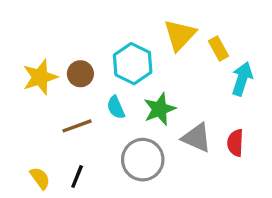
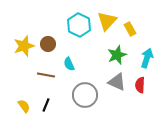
cyan hexagon: (133, 64) -> (79, 25), moved
cyan arrow: (242, 79) -> (147, 58), moved
green star: (160, 109) -> (117, 55), moved
brown line: (77, 126) -> (46, 75), turned 30

